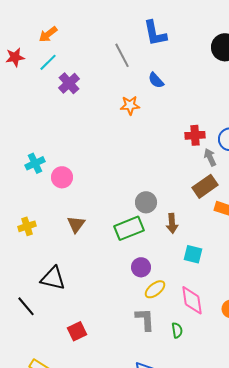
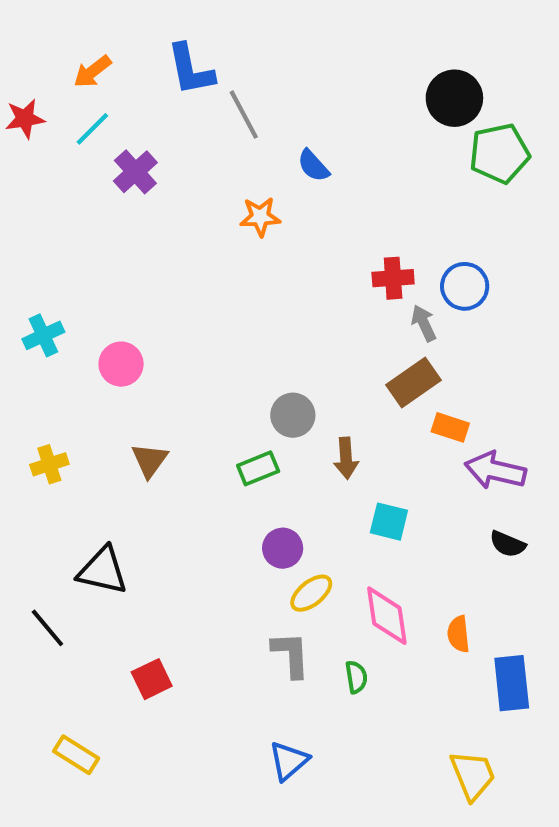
blue L-shape: (155, 33) -> (191, 70), moved
cyan cross: (35, 163) -> (43, 335), moved
green rectangle: (129, 228) -> (258, 468), size x0.7

